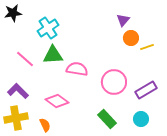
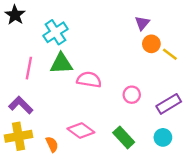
black star: (13, 13) -> (15, 15), turned -30
yellow line: (147, 47) -> (170, 54), turned 56
pink line: (25, 59) -> (29, 68), turned 60
pink circle: (114, 82) -> (132, 95), size x0.6
pink diamond: (57, 101) -> (81, 130), moved

